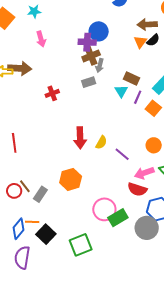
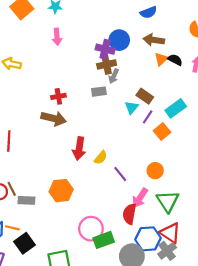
brown arrow: (147, 24) -> (154, 40), moved
black semicircle: (153, 40) -> (175, 60), turned -120
brown arrow: (20, 68) -> (54, 118), moved
pink arrow: (144, 173) -> (140, 198), turned -48
red semicircle: (137, 189) -> (129, 214), turned 72
gray rectangle: (40, 194) -> (26, 200), turned 49

